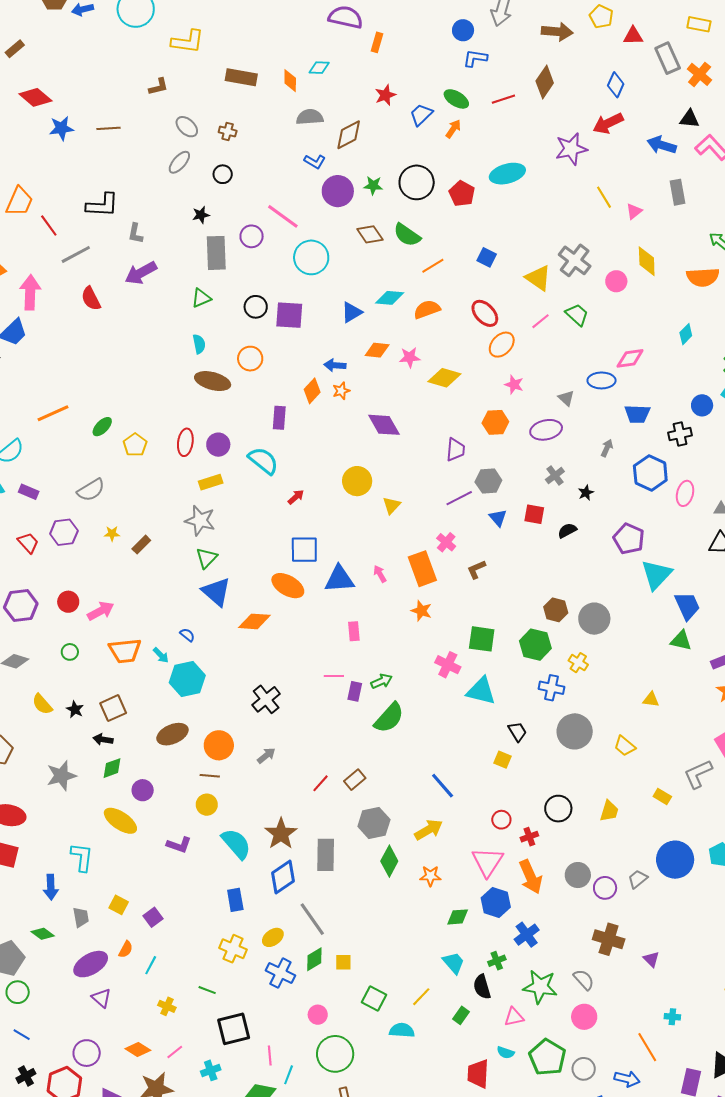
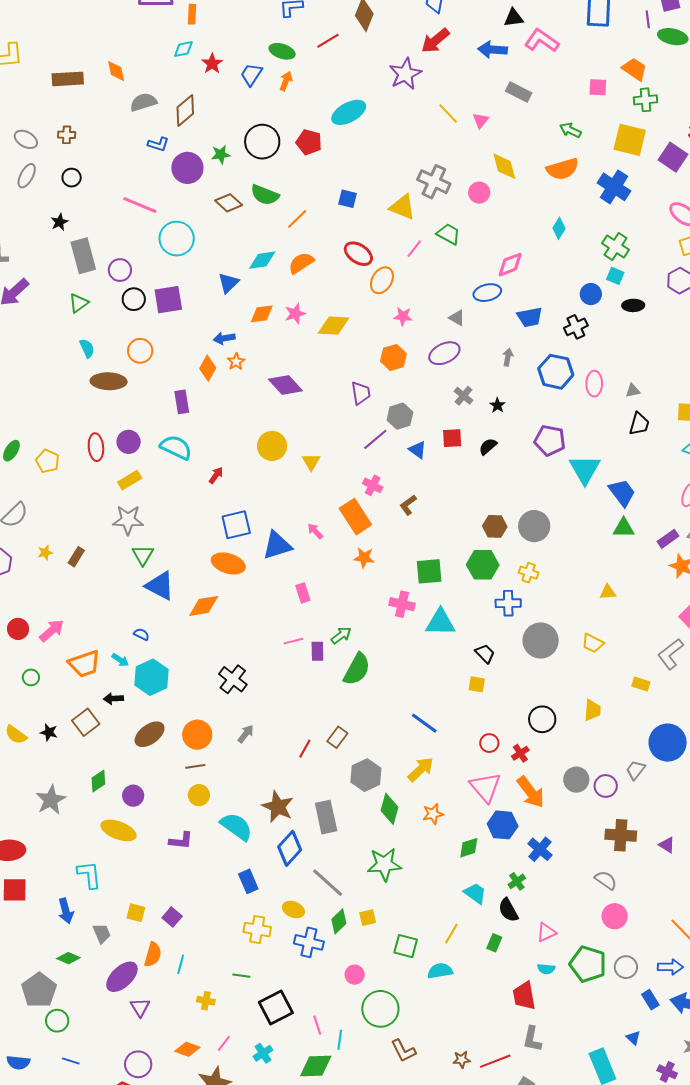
cyan diamond: (319, 68) -> (183, 49), moved
gray rectangle: (677, 192) -> (519, 92), turned -40
purple circle: (252, 236) -> (120, 270), moved
black arrow: (103, 739) -> (113, 699), moved
yellow ellipse: (273, 937) -> (293, 909), turned 70
orange semicircle: (126, 949) -> (153, 955), size x1.4
green star: (540, 987) -> (384, 864), moved
purple triangle: (101, 998) -> (140, 1007), turned 30

